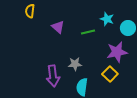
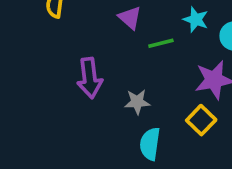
purple triangle: (58, 27) -> (130, 18), moved
purple arrow: (53, 76) -> (90, 78), moved

